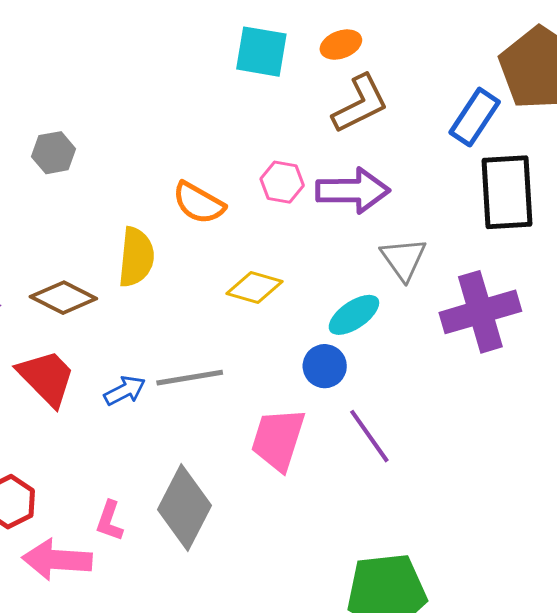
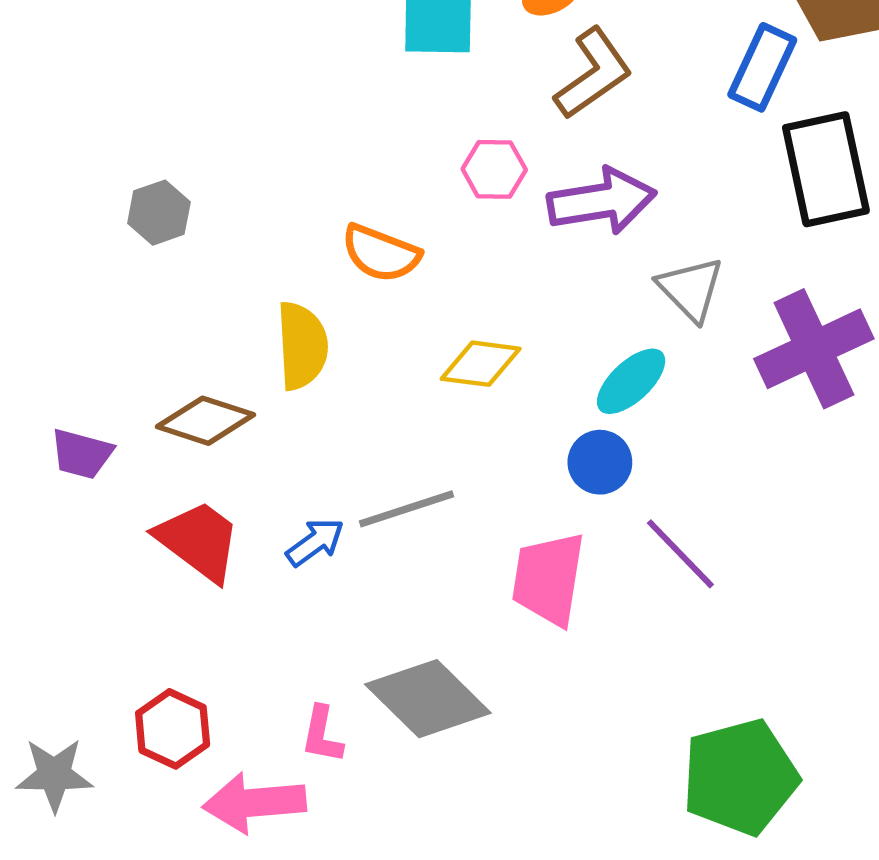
pink hexagon: (282, 182) -> (494, 169), moved
gray diamond: (185, 508) -> (428, 699), turned -64

